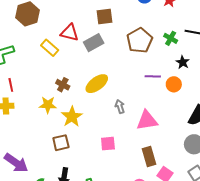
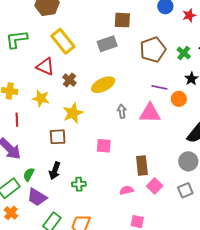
red triangle: (70, 33) -> (45, 67), moved
yellow rectangle: (50, 48) -> (63, 41), size x1.4
red line: (11, 85) -> (17, 120), moved
yellow star: (48, 105) -> (41, 98), moved
pink triangle: (147, 120) -> (150, 113), moved

